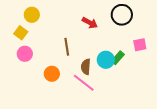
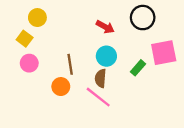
pink square: (140, 45) -> (164, 53), size x1.6
brown line: (67, 47) -> (70, 64), moved
cyan circle: (106, 60) -> (106, 56), moved

